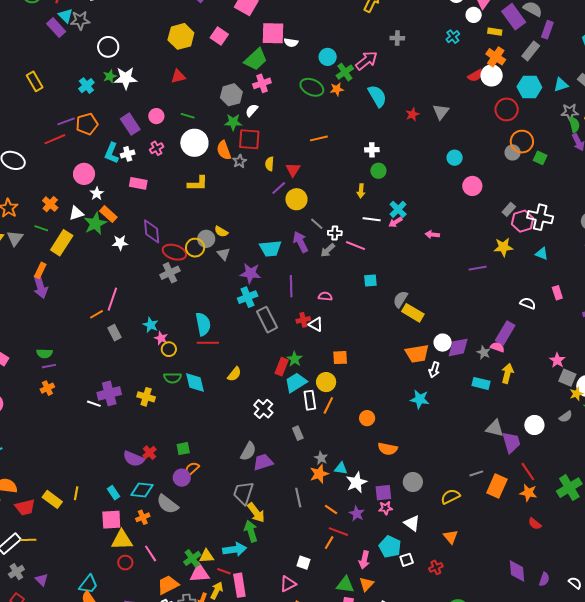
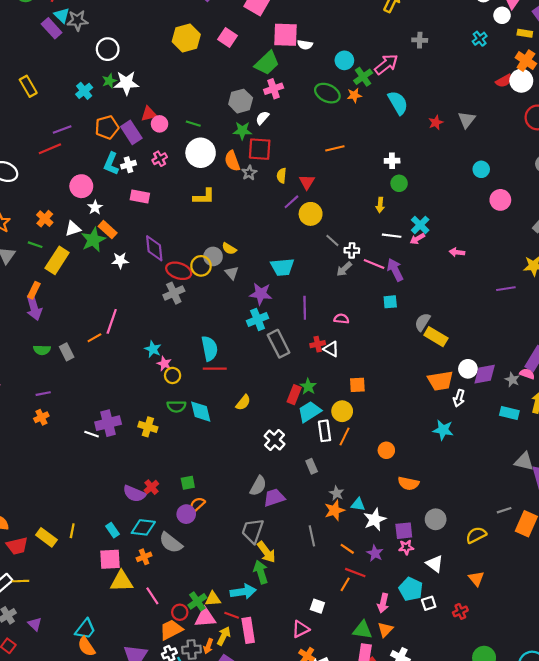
red triangle: (178, 76) -> (149, 114), moved
orange pentagon: (87, 124) -> (107, 127), moved
purple arrow: (300, 242) -> (395, 270), moved
gray rectangle: (114, 333) -> (67, 352), moved
green semicircle: (44, 353) -> (42, 350), moved
red circle: (125, 563) -> (180, 612), moved

